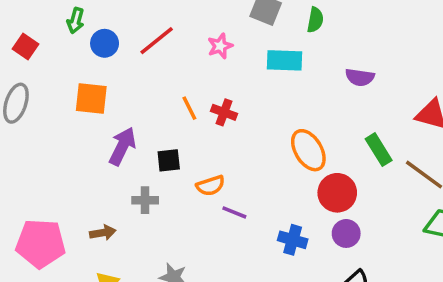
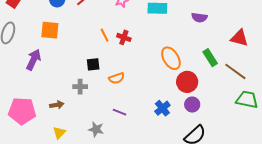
purple arrow: (122, 146) -> (33, 60), moved
purple line: (234, 212) -> (120, 112), moved
blue cross: (293, 240) -> (162, 108), turned 35

